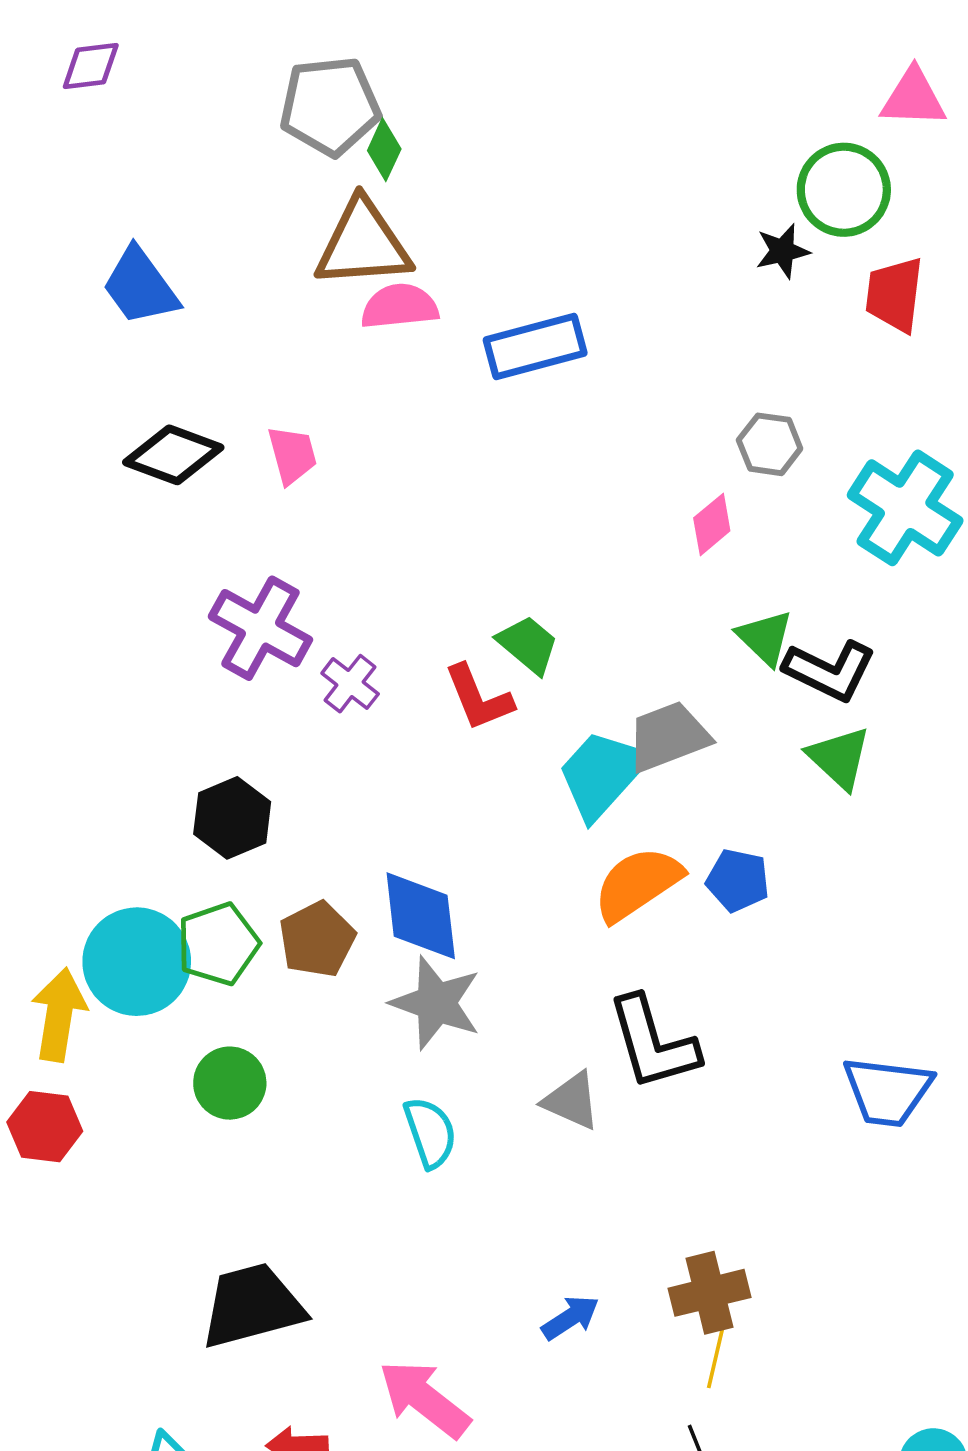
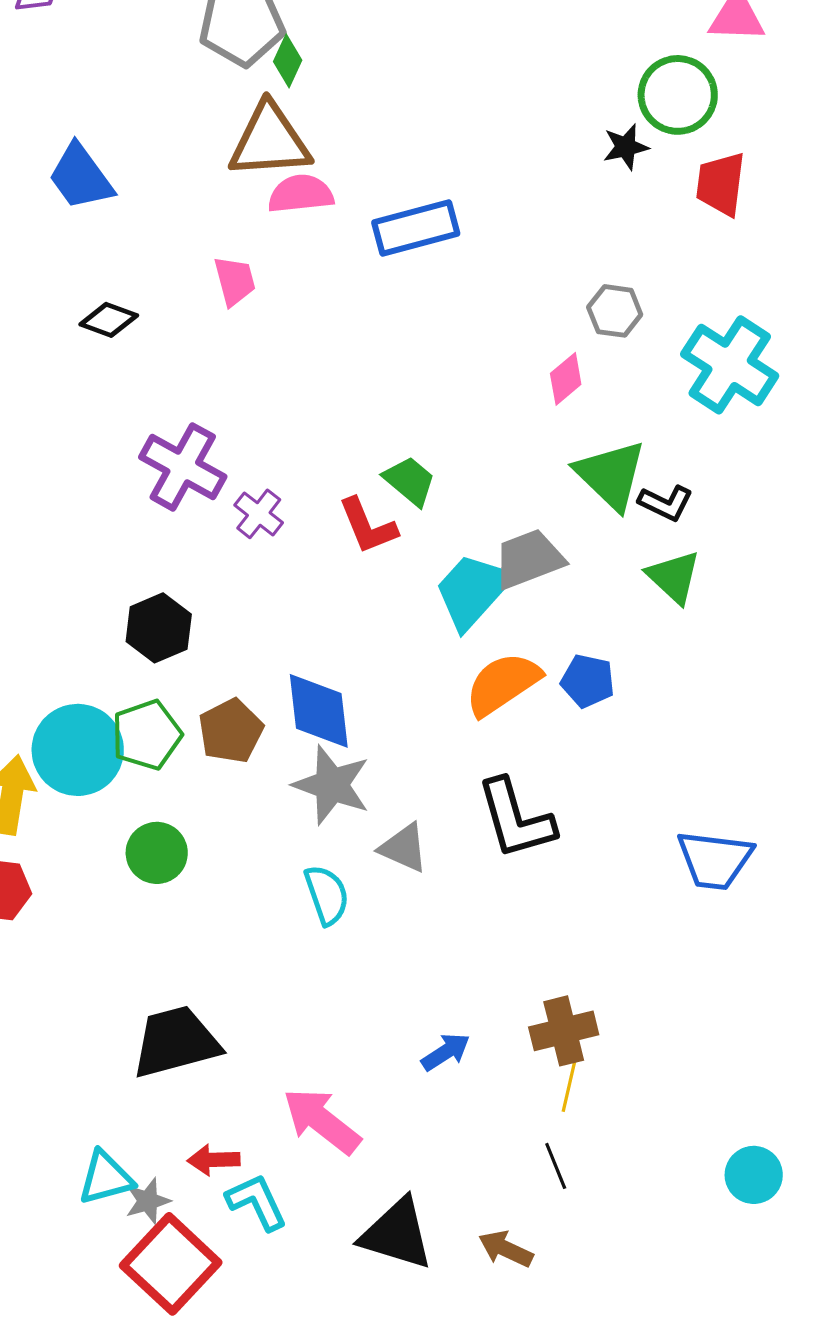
black diamond: (173, 455) -> (109, 320), size x0.7
pink trapezoid: (292, 455) -> (235, 281), moved
green triangle: (765, 638) -> (611, 475), size x1.5
black L-shape: (830, 671) -> (666, 503), size x0.7
gray triangle: (572, 1101) -> (404, 848), moved

